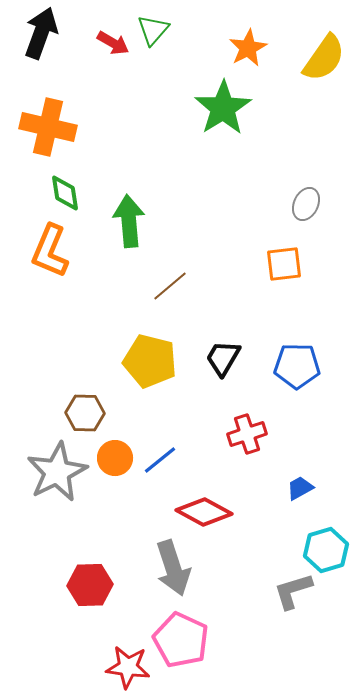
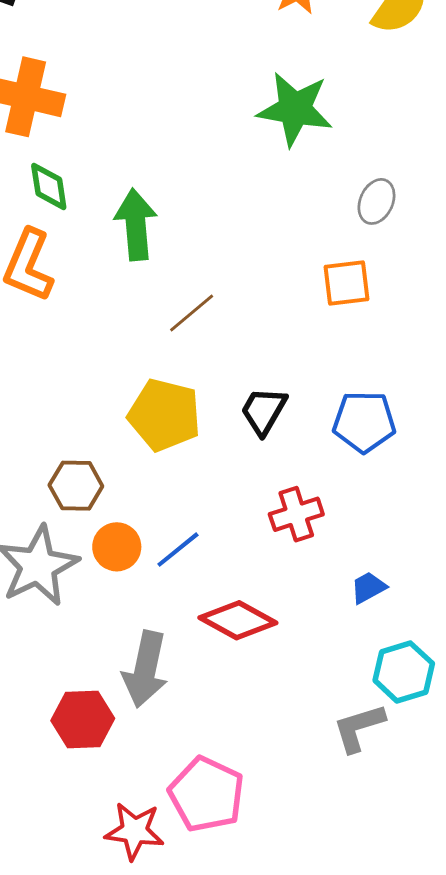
green star: (223, 108) -> (295, 109), moved, turned -30
gray arrow: (173, 568) -> (145, 669), moved, turned 30

